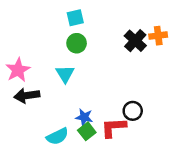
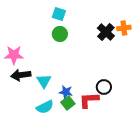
cyan square: (75, 18) -> (59, 14), turned 32
pink star: (18, 70) -> (14, 55), turned 30
cyan triangle: (65, 74) -> (44, 81), moved

